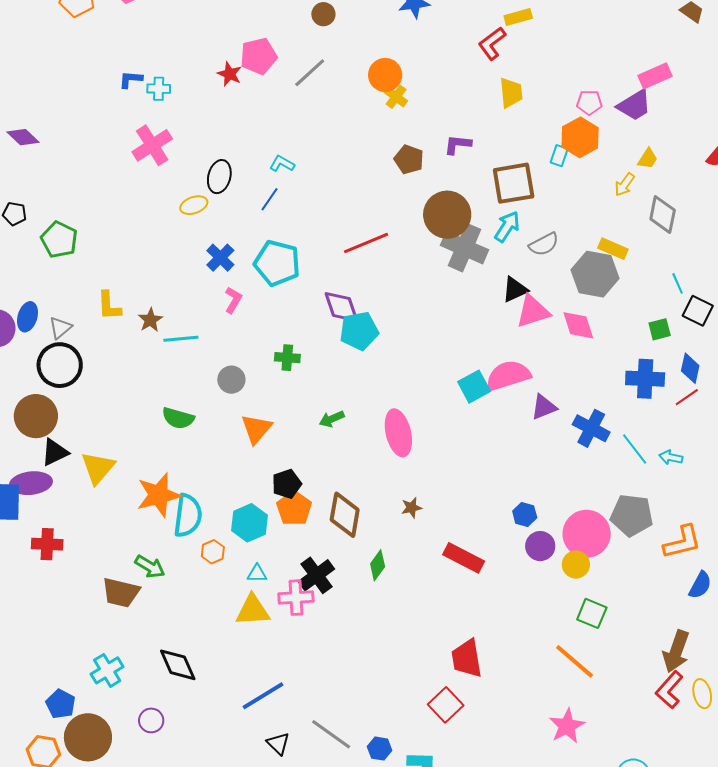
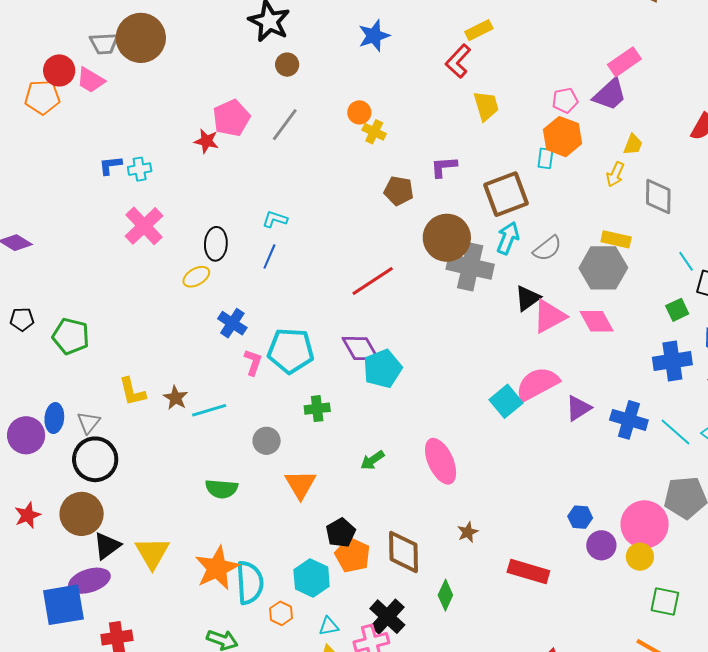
orange circle: (385, 75) -> (359, 112), size x0.7
cyan pentagon: (277, 263) -> (291, 351), moved

